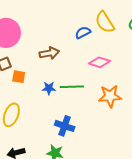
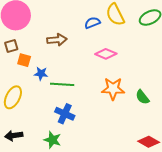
green line: (72, 87) -> (62, 84), moved
blue star: (49, 88) -> (41, 74), moved

